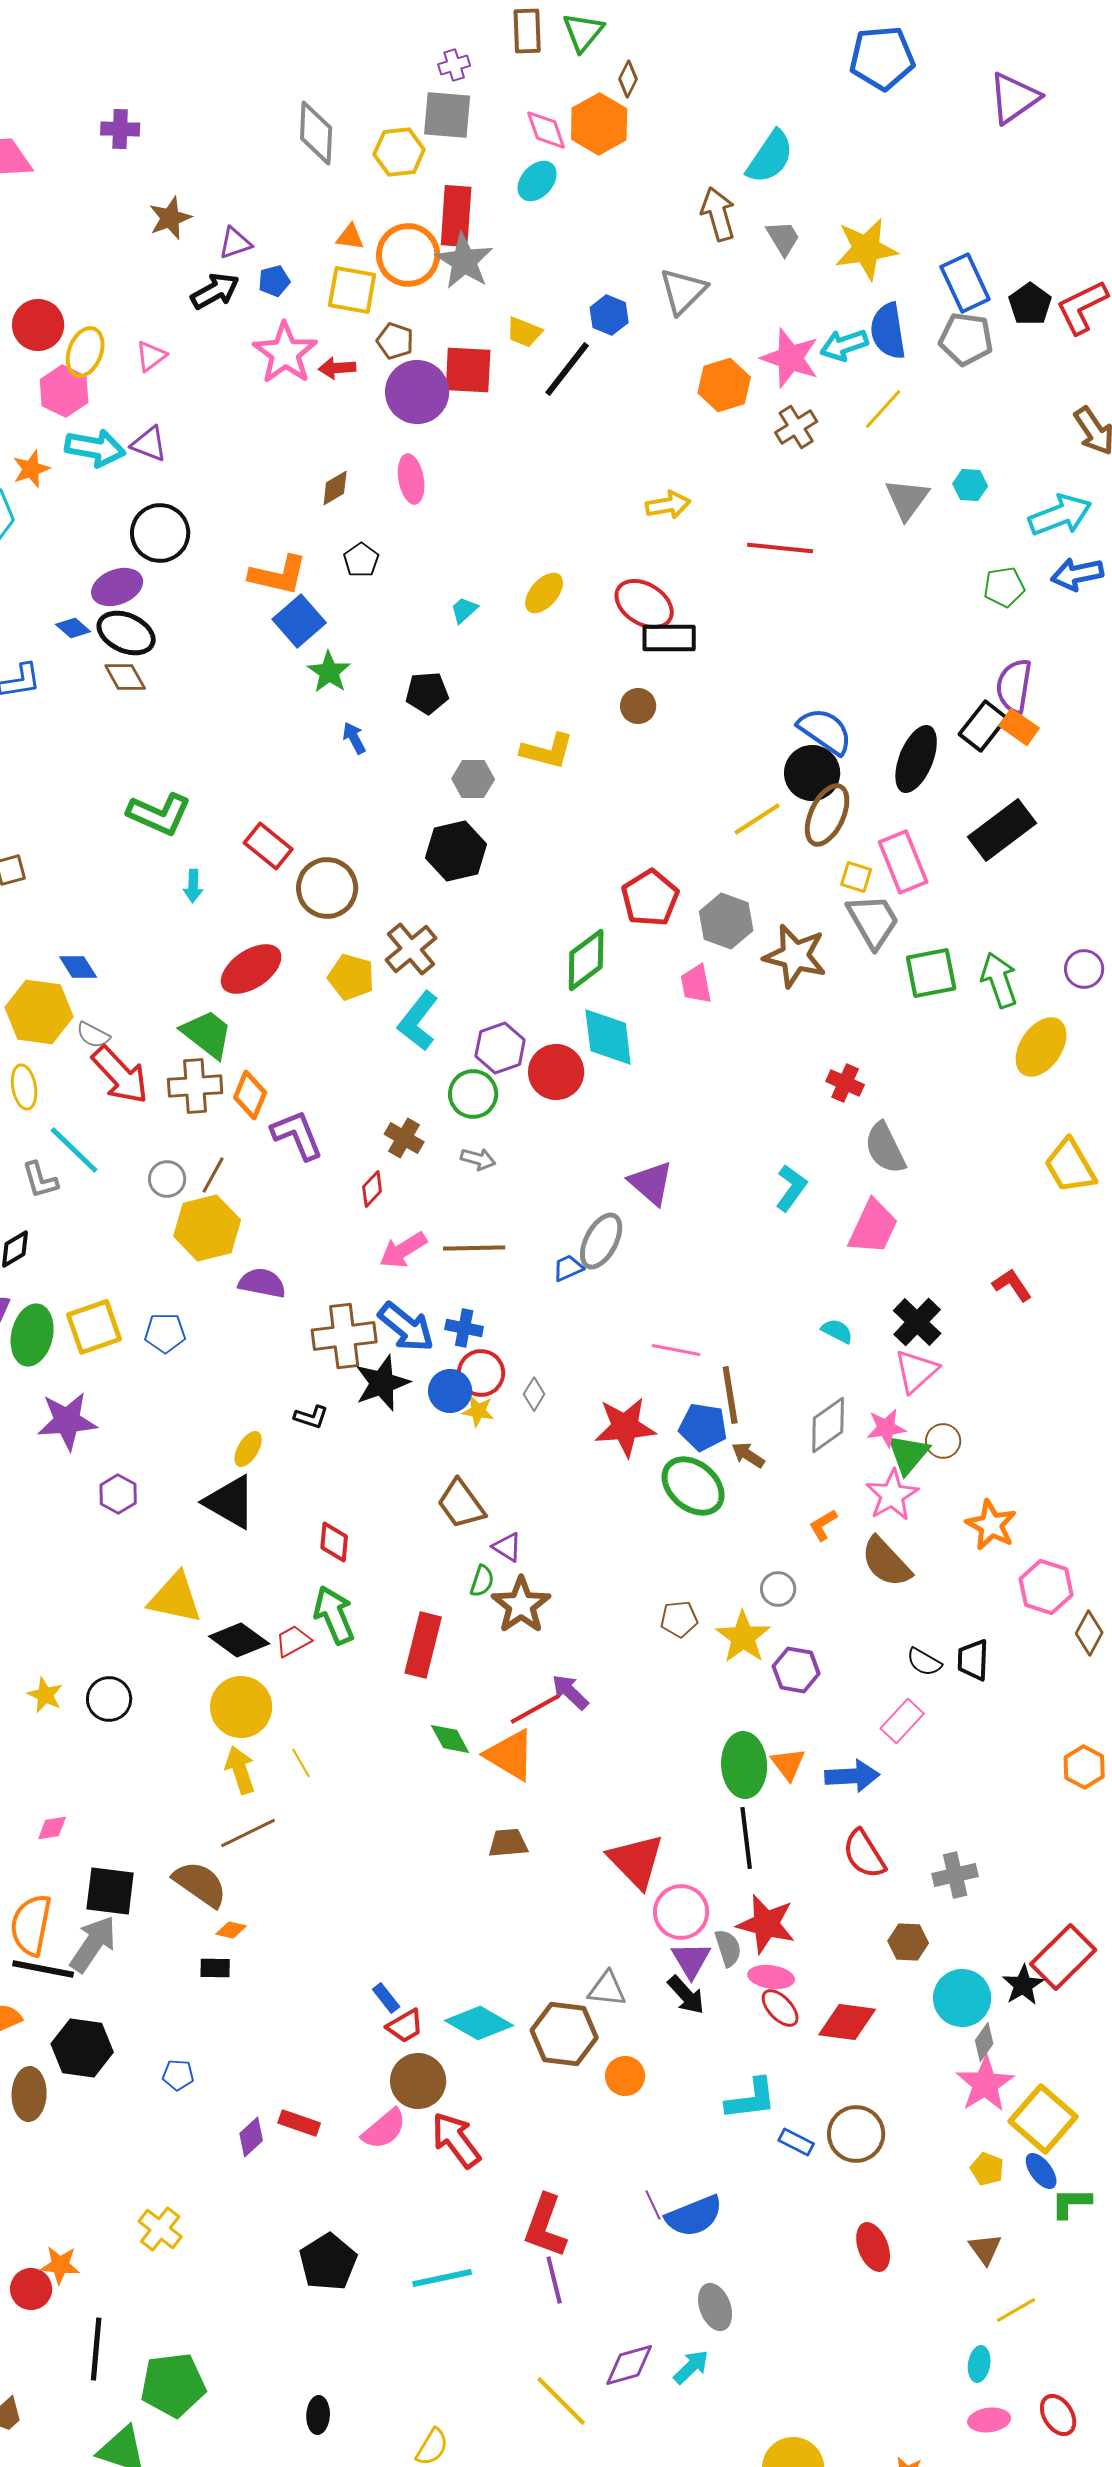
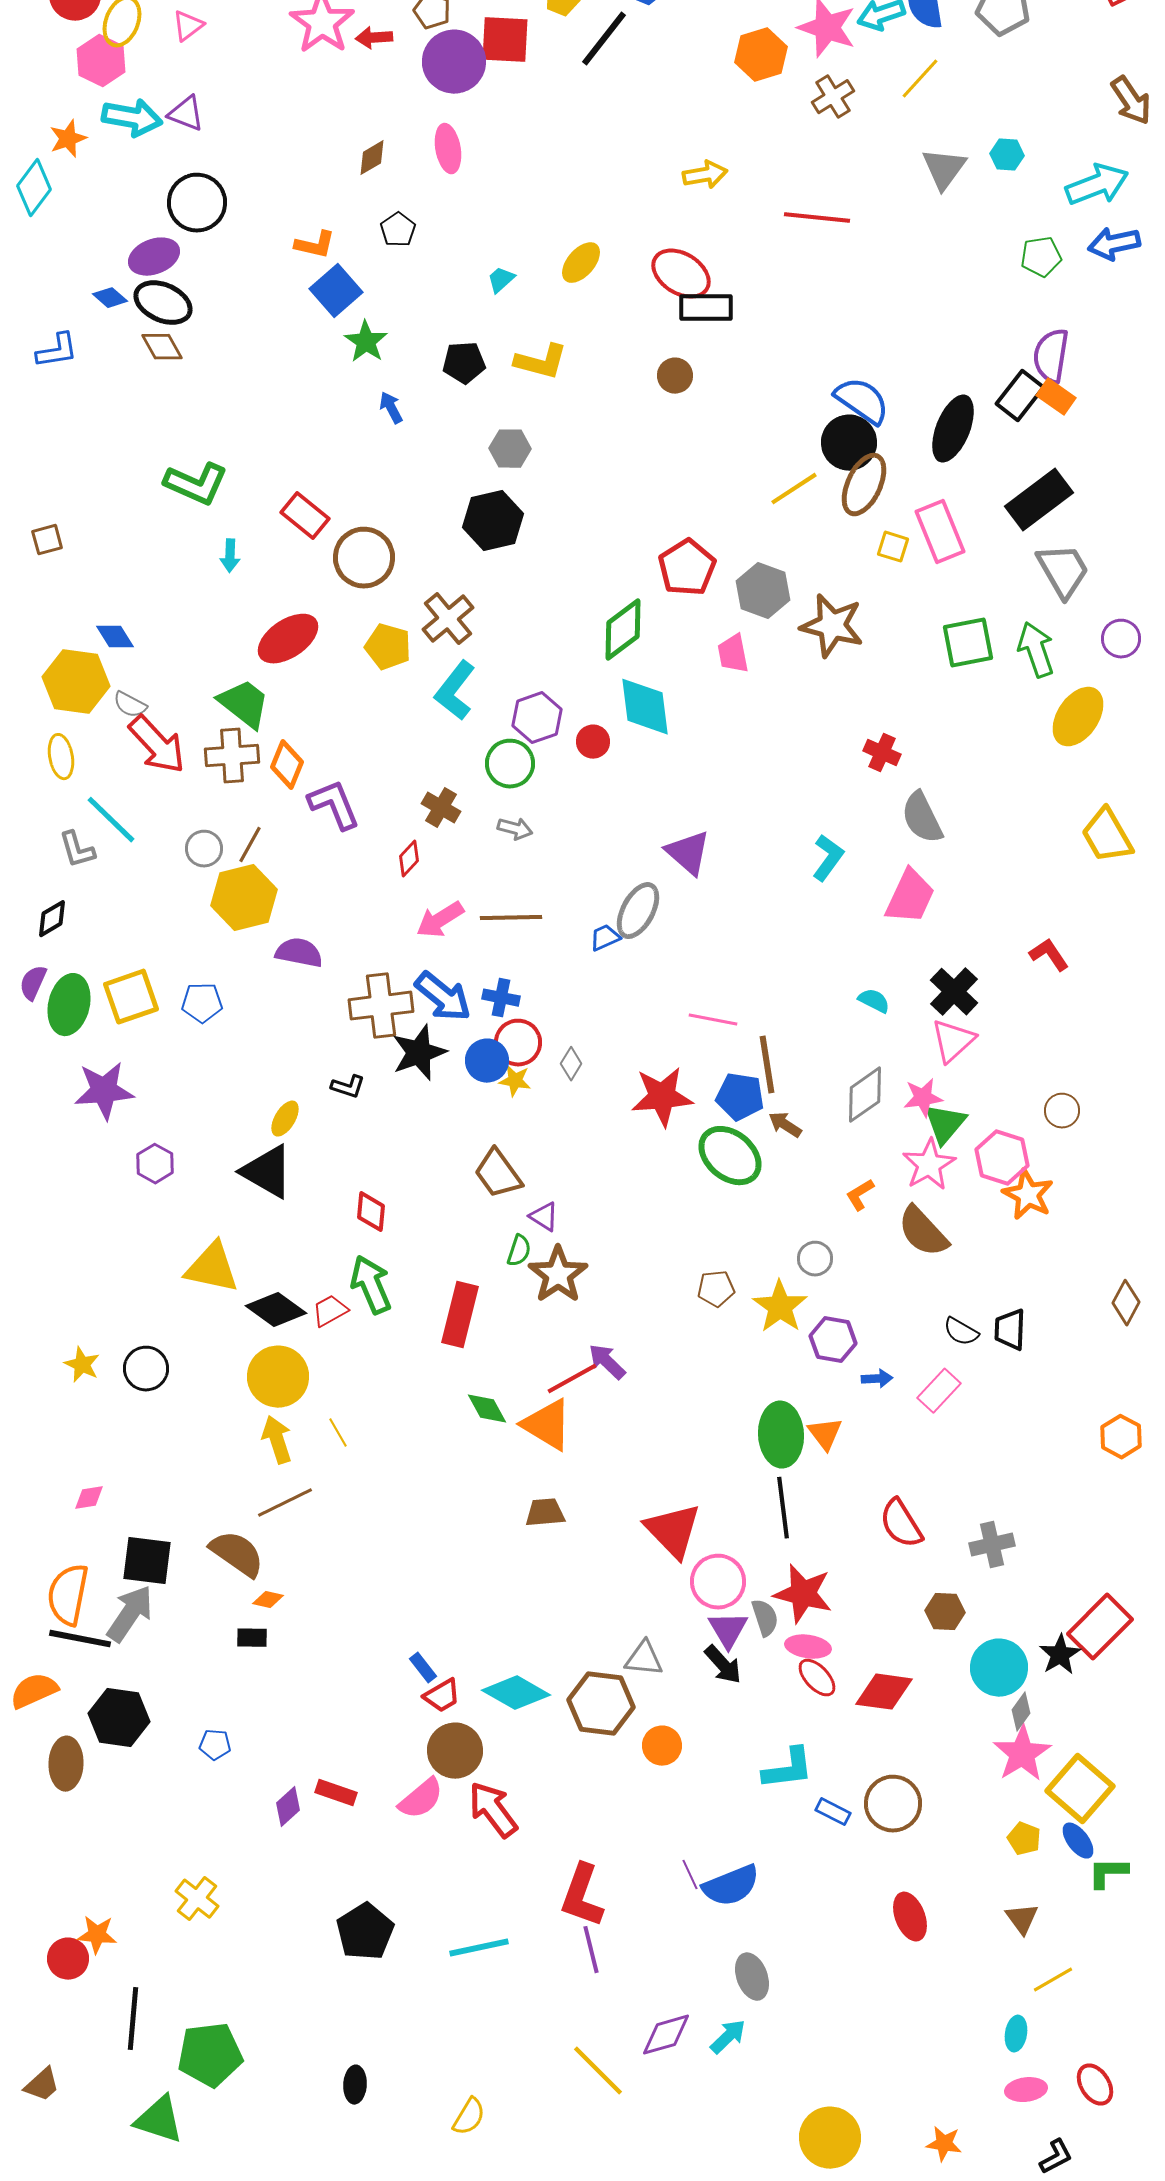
orange L-shape: (278, 575) -> (315, 245), size x0.7
yellow L-shape: (547, 751) -> (541, 362), moved
gray trapezoid: (873, 921) -> (1063, 571), moved
red circle: (556, 1072) -> (593, 742), size x0.6
brown circle: (943, 1441) -> (1062, 1111), moved
pink hexagon: (1046, 1587) -> (1002, 1158), moved
blue arrow: (852, 1776) -> (877, 1379), moved, size x0.6

